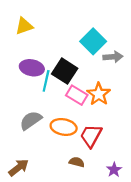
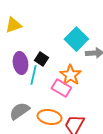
purple ellipse: (32, 68) -> (20, 63), turned 70
black square: (65, 71) -> (41, 59), moved, size x0.6
orange star: (99, 94) -> (70, 75), moved

